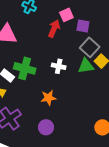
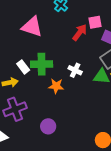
green cross: (25, 68) -> (42, 64), turned -30
orange star: (48, 98) -> (56, 86), moved

